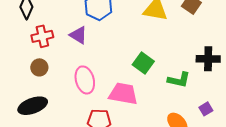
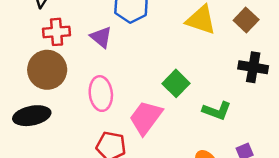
black cross: (208, 59) -> (253, 67), moved
brown circle: (39, 67) -> (47, 70), size x1.8
pink trapezoid: (123, 94) -> (146, 118), turned -72

